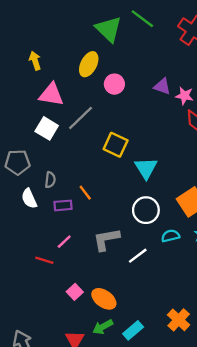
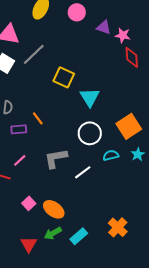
pink circle: (114, 84) -> (77, 12), moved

